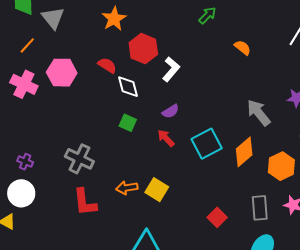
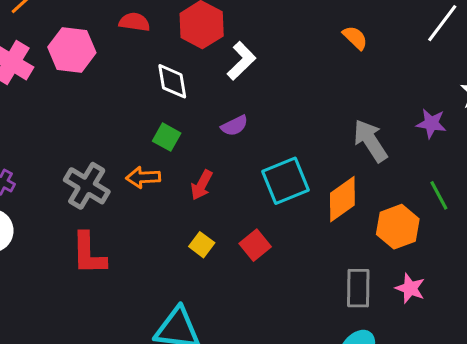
red semicircle: (107, 65) -> (134, 22), moved, turned -30
red arrow: (166, 138) -> (202, 185), moved, turned -114
orange arrow: (127, 188) -> (143, 177), moved
yellow square: (157, 190) -> (202, 245), size x0.7
red square: (217, 217) -> (255, 245), moved

